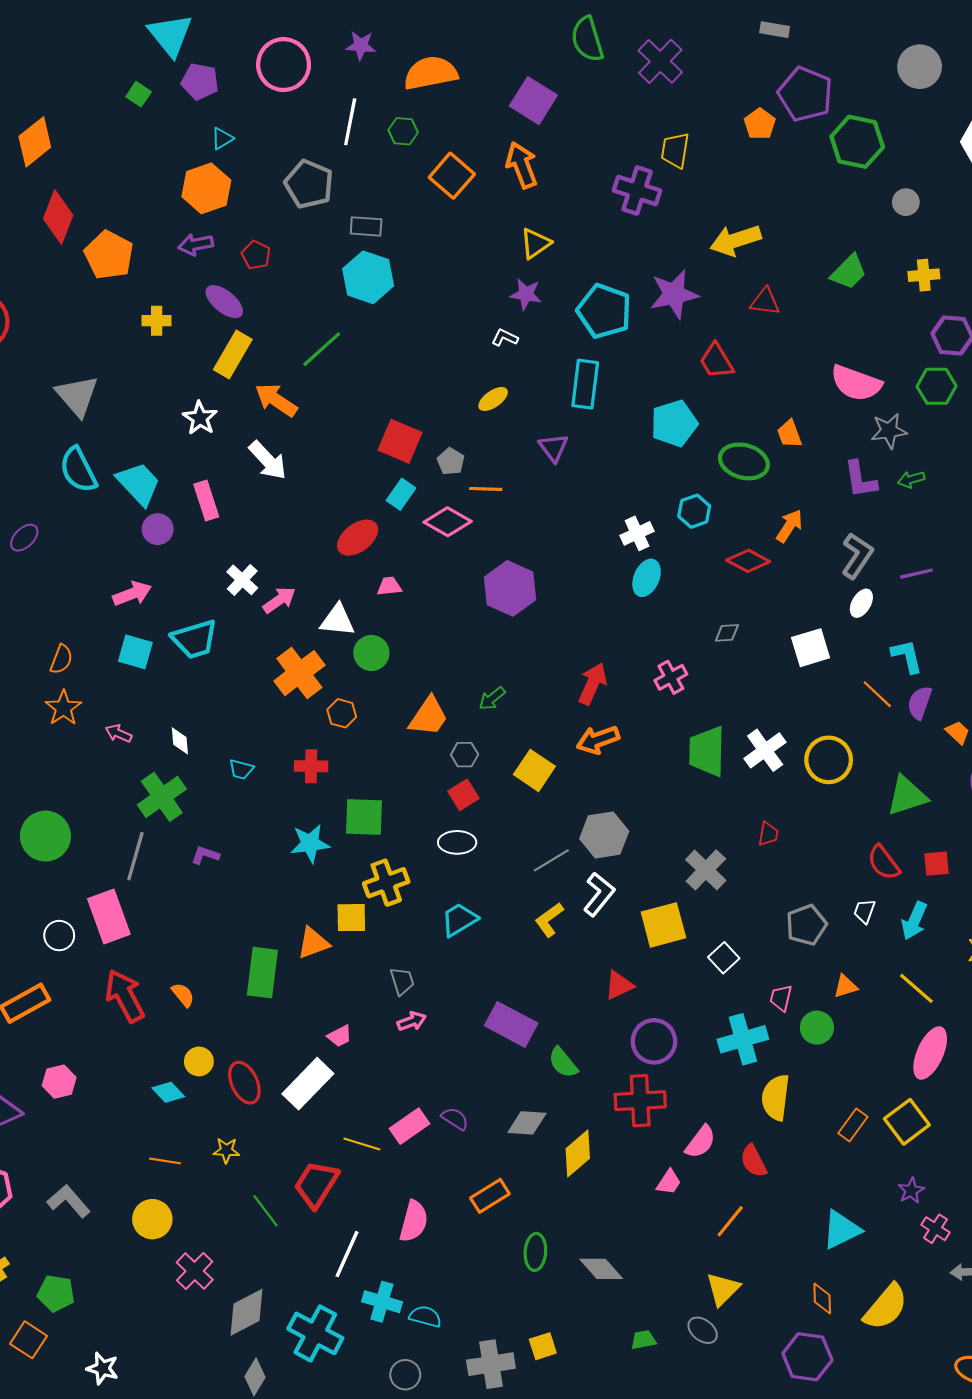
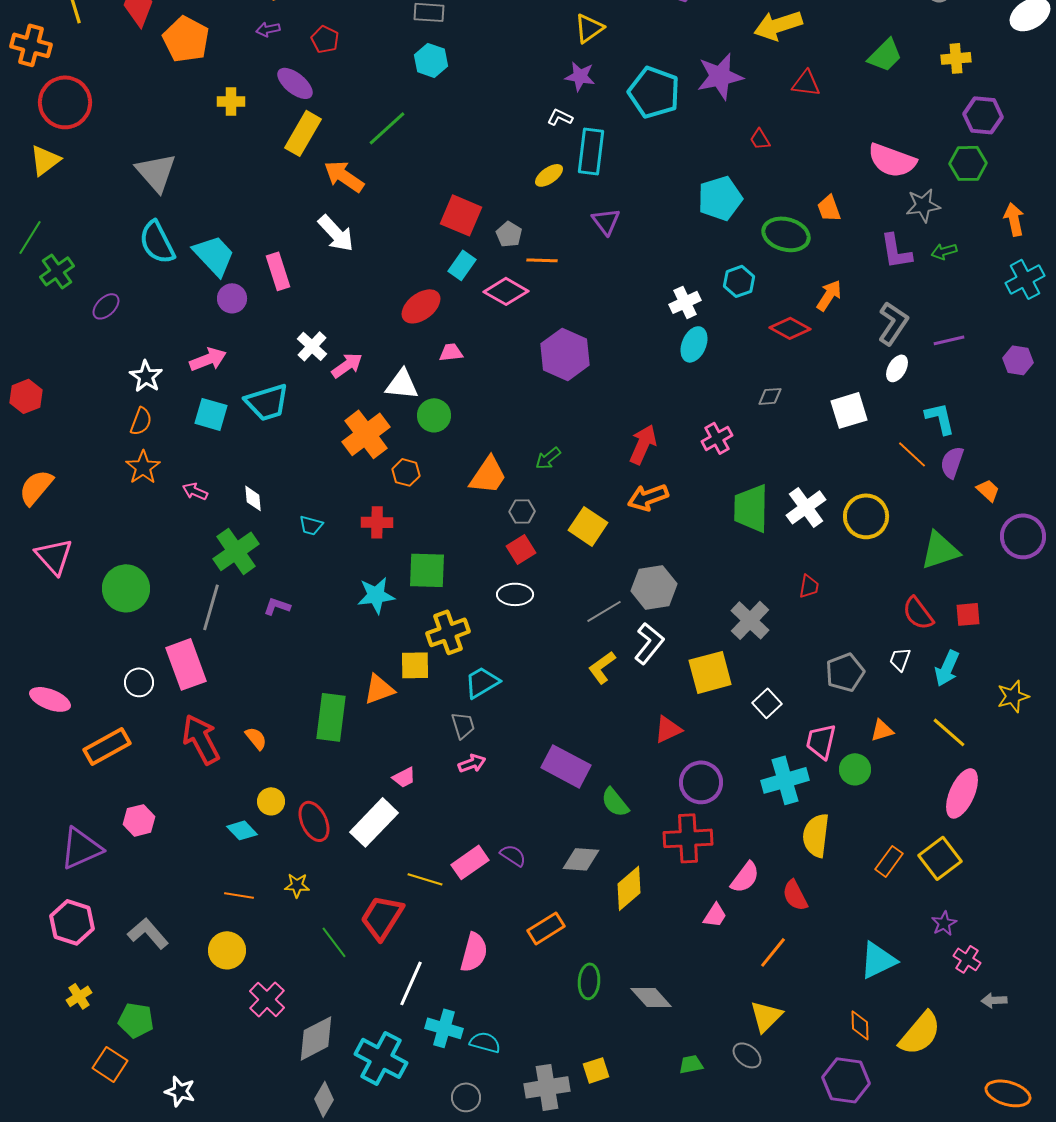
purple arrow: (196, 244) -> (268, 29), size x0.7
cyan hexagon: (368, 277) -> (431, 60), size x0.7
red trapezoid: (716, 361) -> (760, 139), size x0.6
cyan rectangle: (585, 384) -> (591, 151), moved
white star: (200, 418) -> (146, 376), moved
cyan trapezoid: (459, 920) -> (482, 682), moved
pink trapezoid: (781, 998) -> (821, 741), size x1.4

